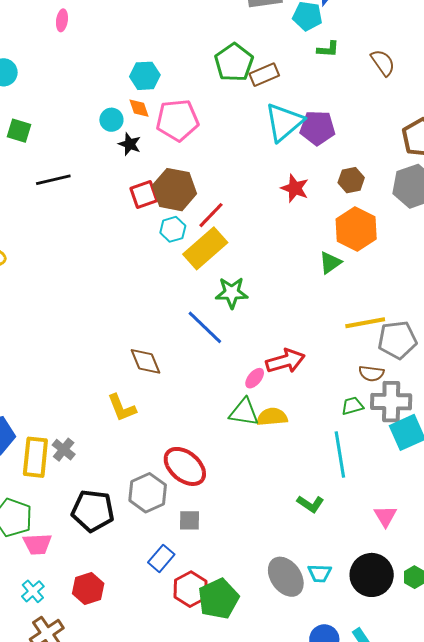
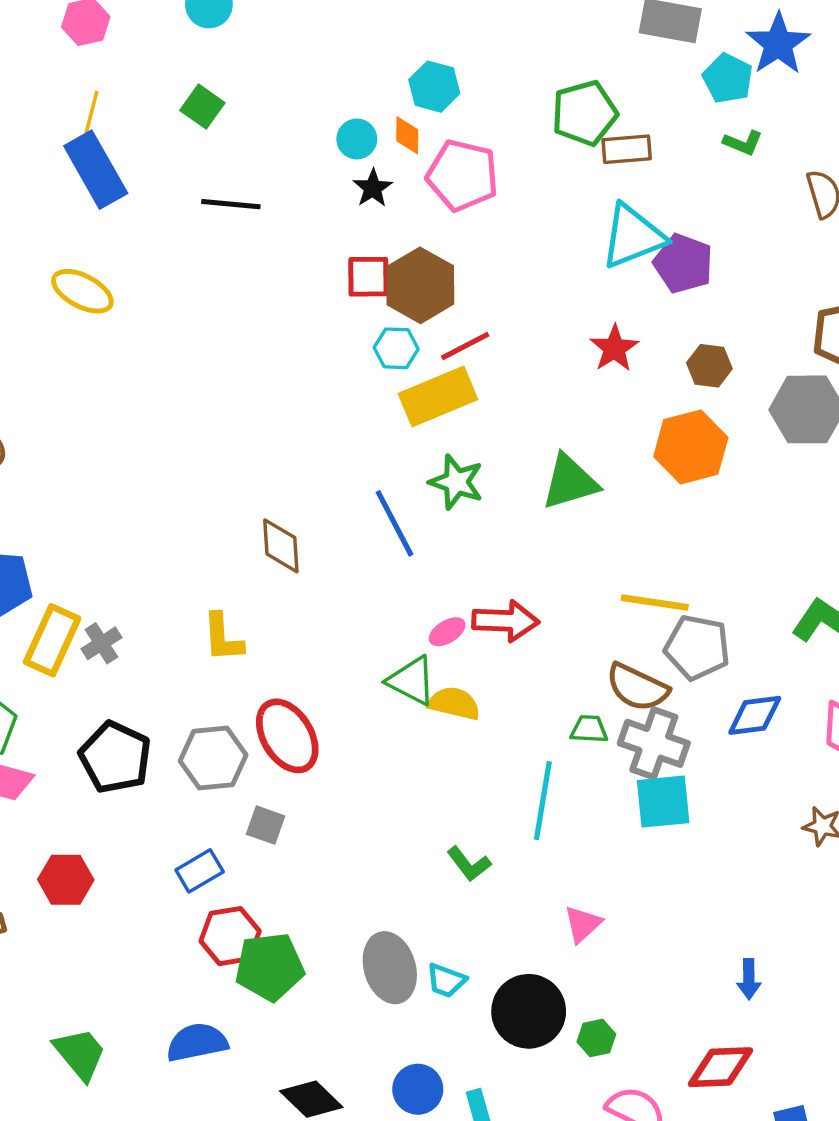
green triangle: (330, 263) -> (570, 482), moved, size x1.5
brown semicircle: (371, 373) -> (637, 687), size x1.5
yellow L-shape: (122, 408) -> (223, 638), moved

